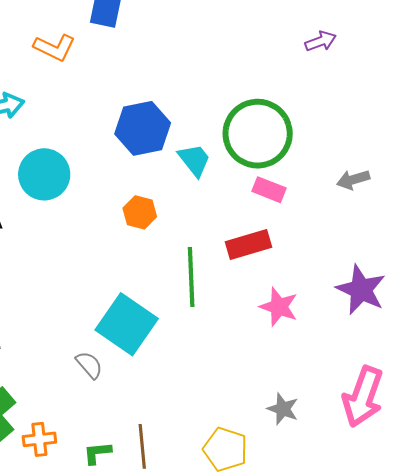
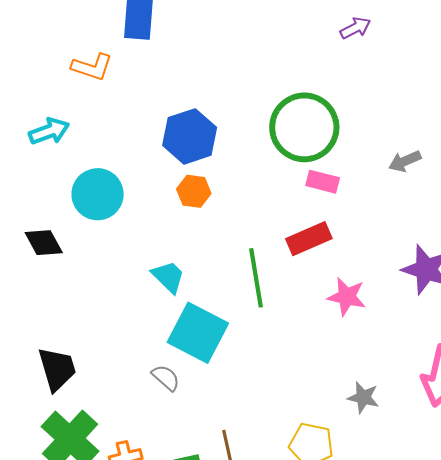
cyan trapezoid: (194, 160) -> (168, 277), moved
orange hexagon: (140, 212) -> (194, 191), moved

